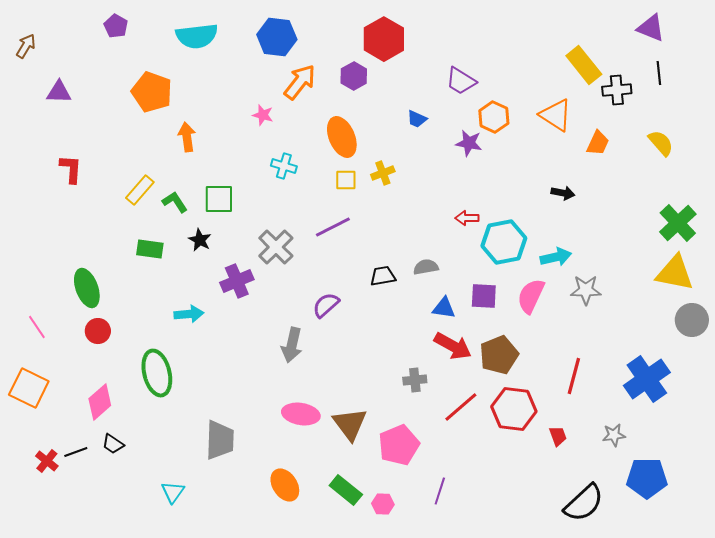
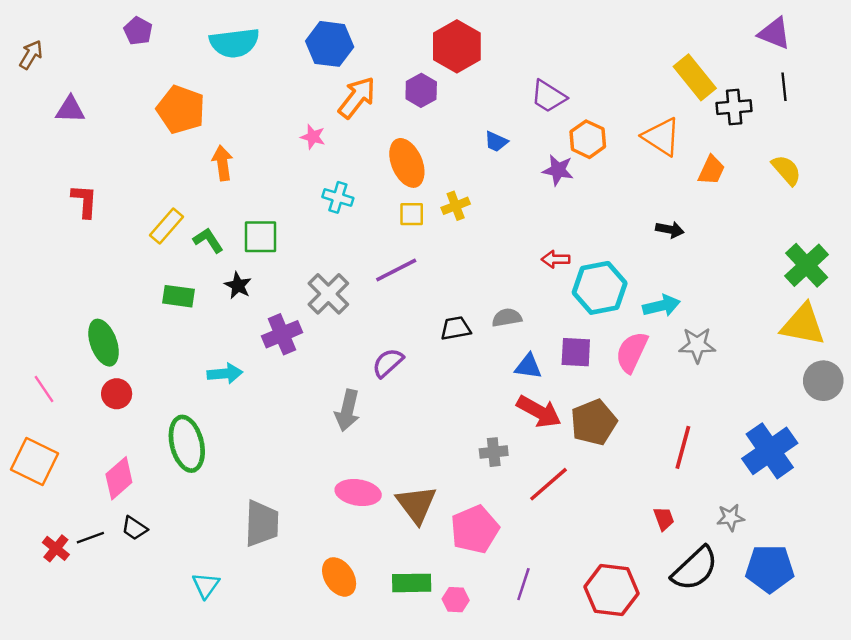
red hexagon: (514, 409) -> (612, 590), moved
green rectangle: (346, 490) -> (412, 583), turned -40
black semicircle: (584, 503) -> (695, 569), moved

